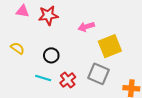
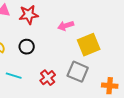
black circle: (51, 55) -> (27, 47), moved
cyan line: (43, 78) -> (14, 76), moved

